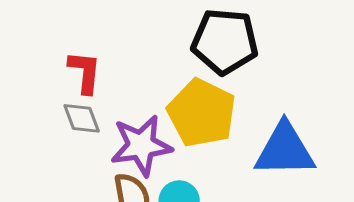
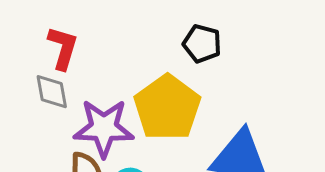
black pentagon: (225, 42) -> (202, 44), size x0.6

